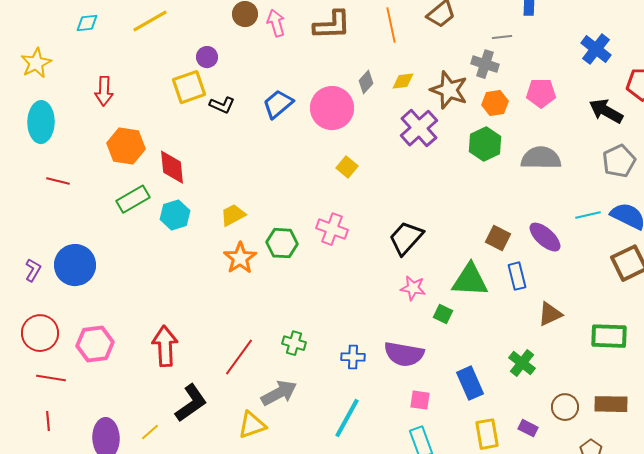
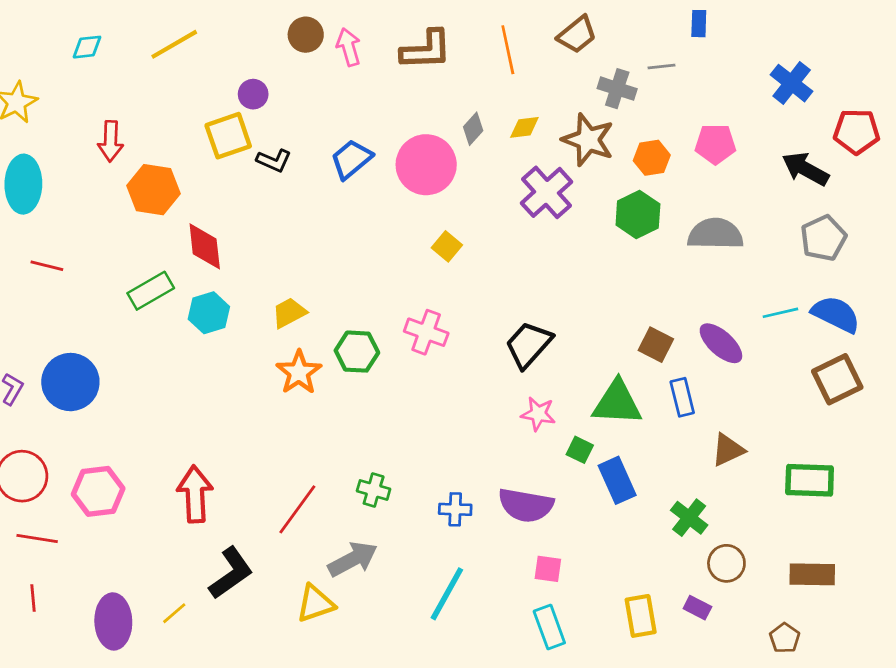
gray cross: (485, 64) -> (617, 89), moved
orange hexagon: (126, 146) -> (153, 190), moved
blue rectangle: (470, 383) -> (617, 480), moved
brown circle: (565, 407) -> (726, 563), moved

